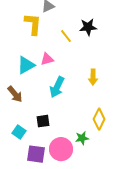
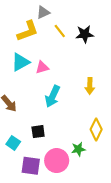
yellow L-shape: (33, 24) -> (28, 31), turned 65
yellow line: (66, 36) -> (60, 31), moved
cyan triangle: (26, 65) -> (20, 62), moved

